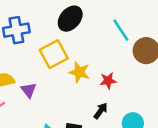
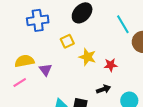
yellow square: (54, 54) -> (67, 41), size x0.6
black arrow: (101, 111) -> (103, 89), turned 32

